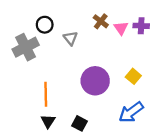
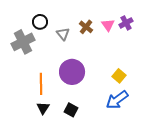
brown cross: (101, 21) -> (86, 27), moved
purple cross: (141, 26) -> (126, 23), turned -32
yellow square: (133, 76) -> (119, 76), moved
purple circle: (95, 81) -> (72, 72), moved

